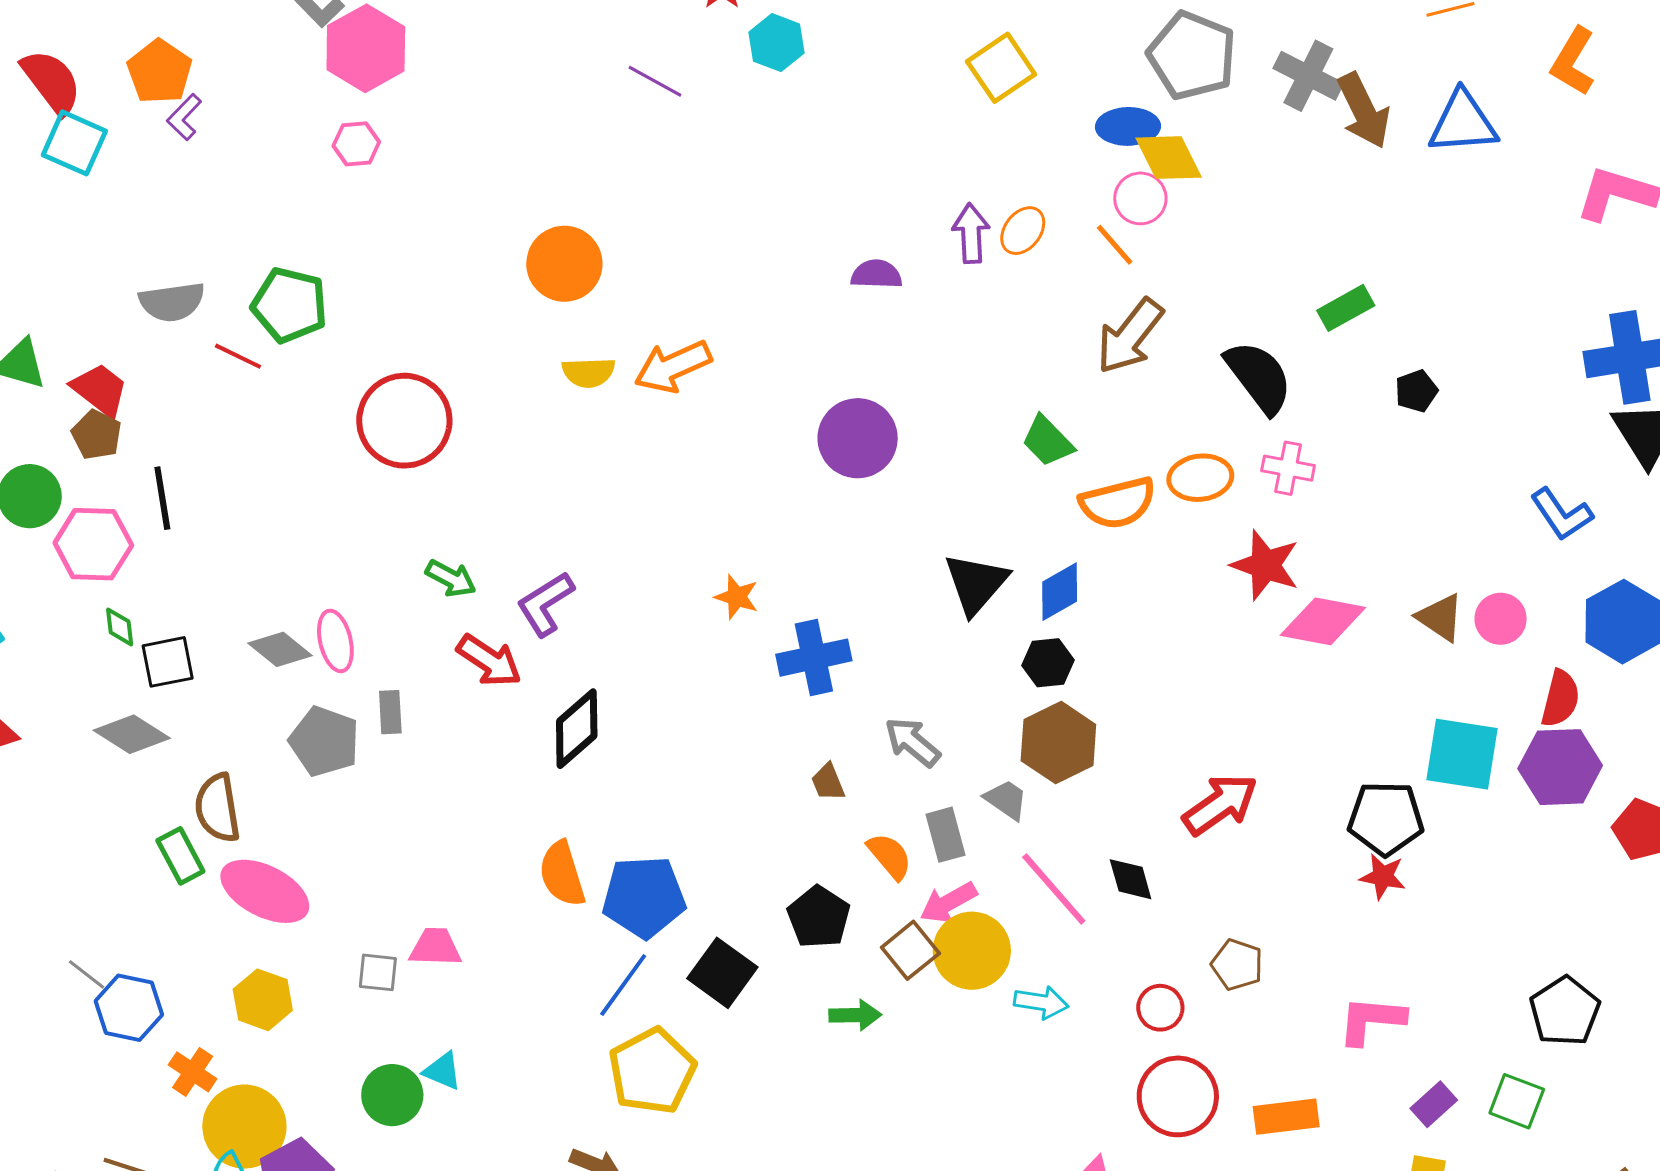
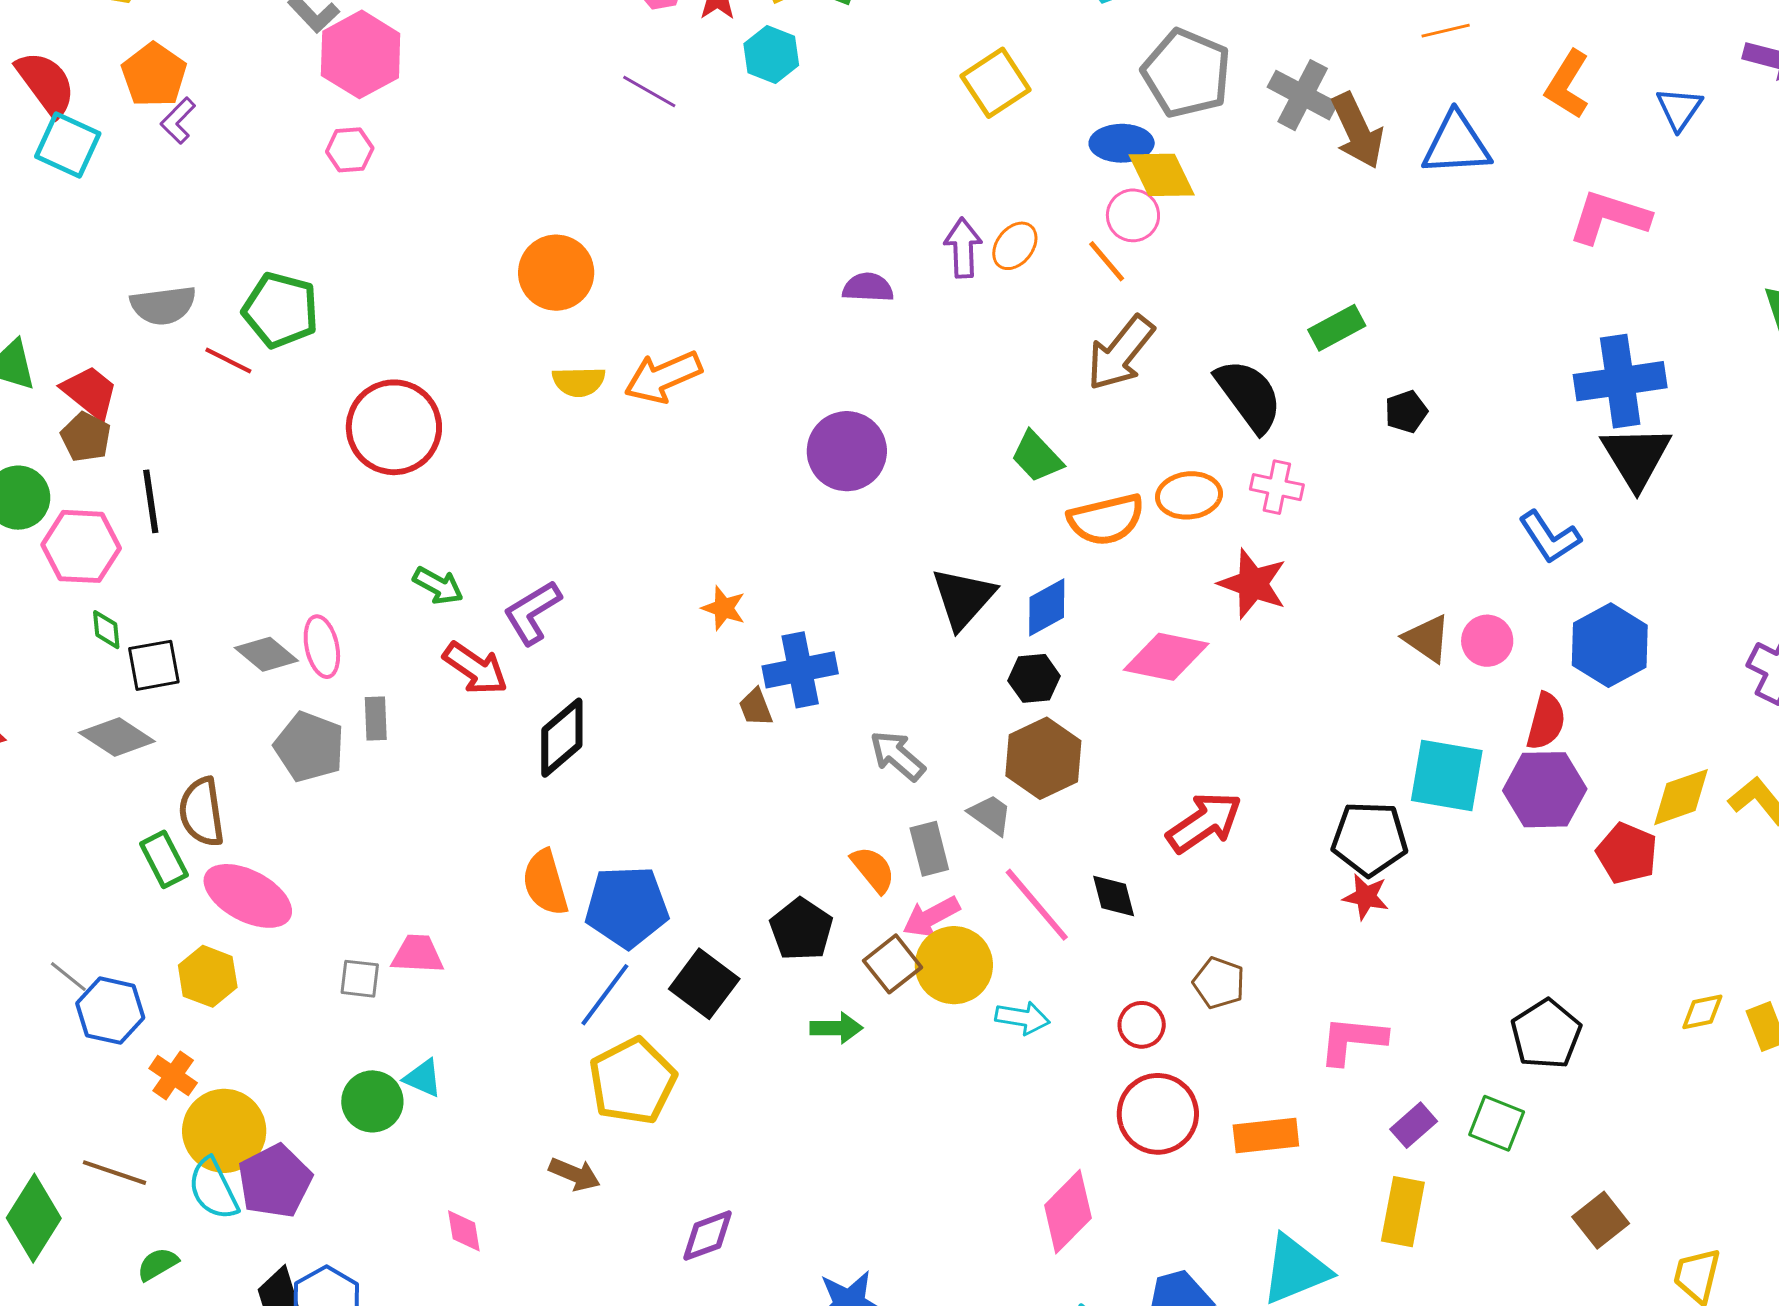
pink diamond: (1323, 621) -> (1166, 657), moved
brown trapezoid: (828, 782) -> (756, 707), moved
yellow hexagon: (263, 1000) -> (208, 976), moved

